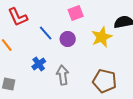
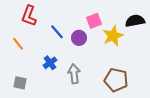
pink square: (76, 13) -> (94, 21), moved
red L-shape: (18, 17) -> (29, 16), turned 45

